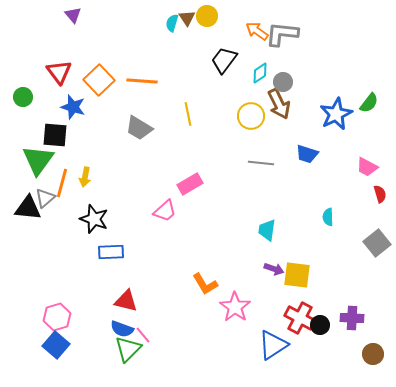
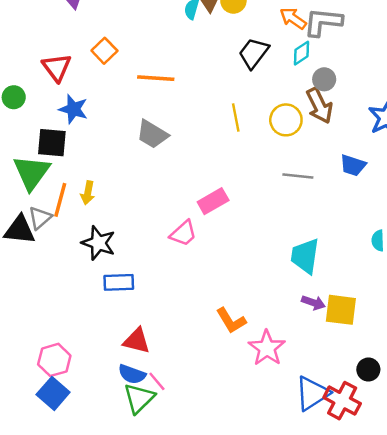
cyan diamond: (260, 73) -> (301, 53), moved
orange square: (99, 80) -> (104, 51), moved, size x0.7
yellow line: (188, 114) -> (236, 118), moved
cyan trapezoid: (267, 230) -> (305, 256), size x1.4
red cross: (300, 318) -> (342, 401), moved

